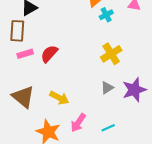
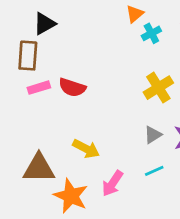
red semicircle: (49, 54) -> (72, 88), turned -114
brown triangle: (23, 97) -> (39, 168), moved, turned -40
cyan line: (108, 128) -> (154, 171), moved

